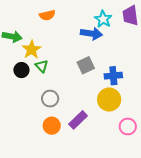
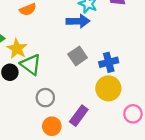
green triangle: (42, 66) -> (31, 64), size x1.5

